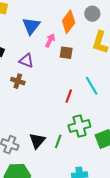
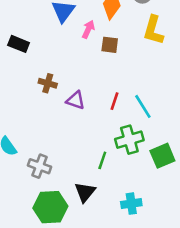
purple triangle: (26, 61) -> (75, 100), moved
cyan line: (92, 86) -> (143, 106), moved
black triangle: (37, 141) -> (85, 192), moved

